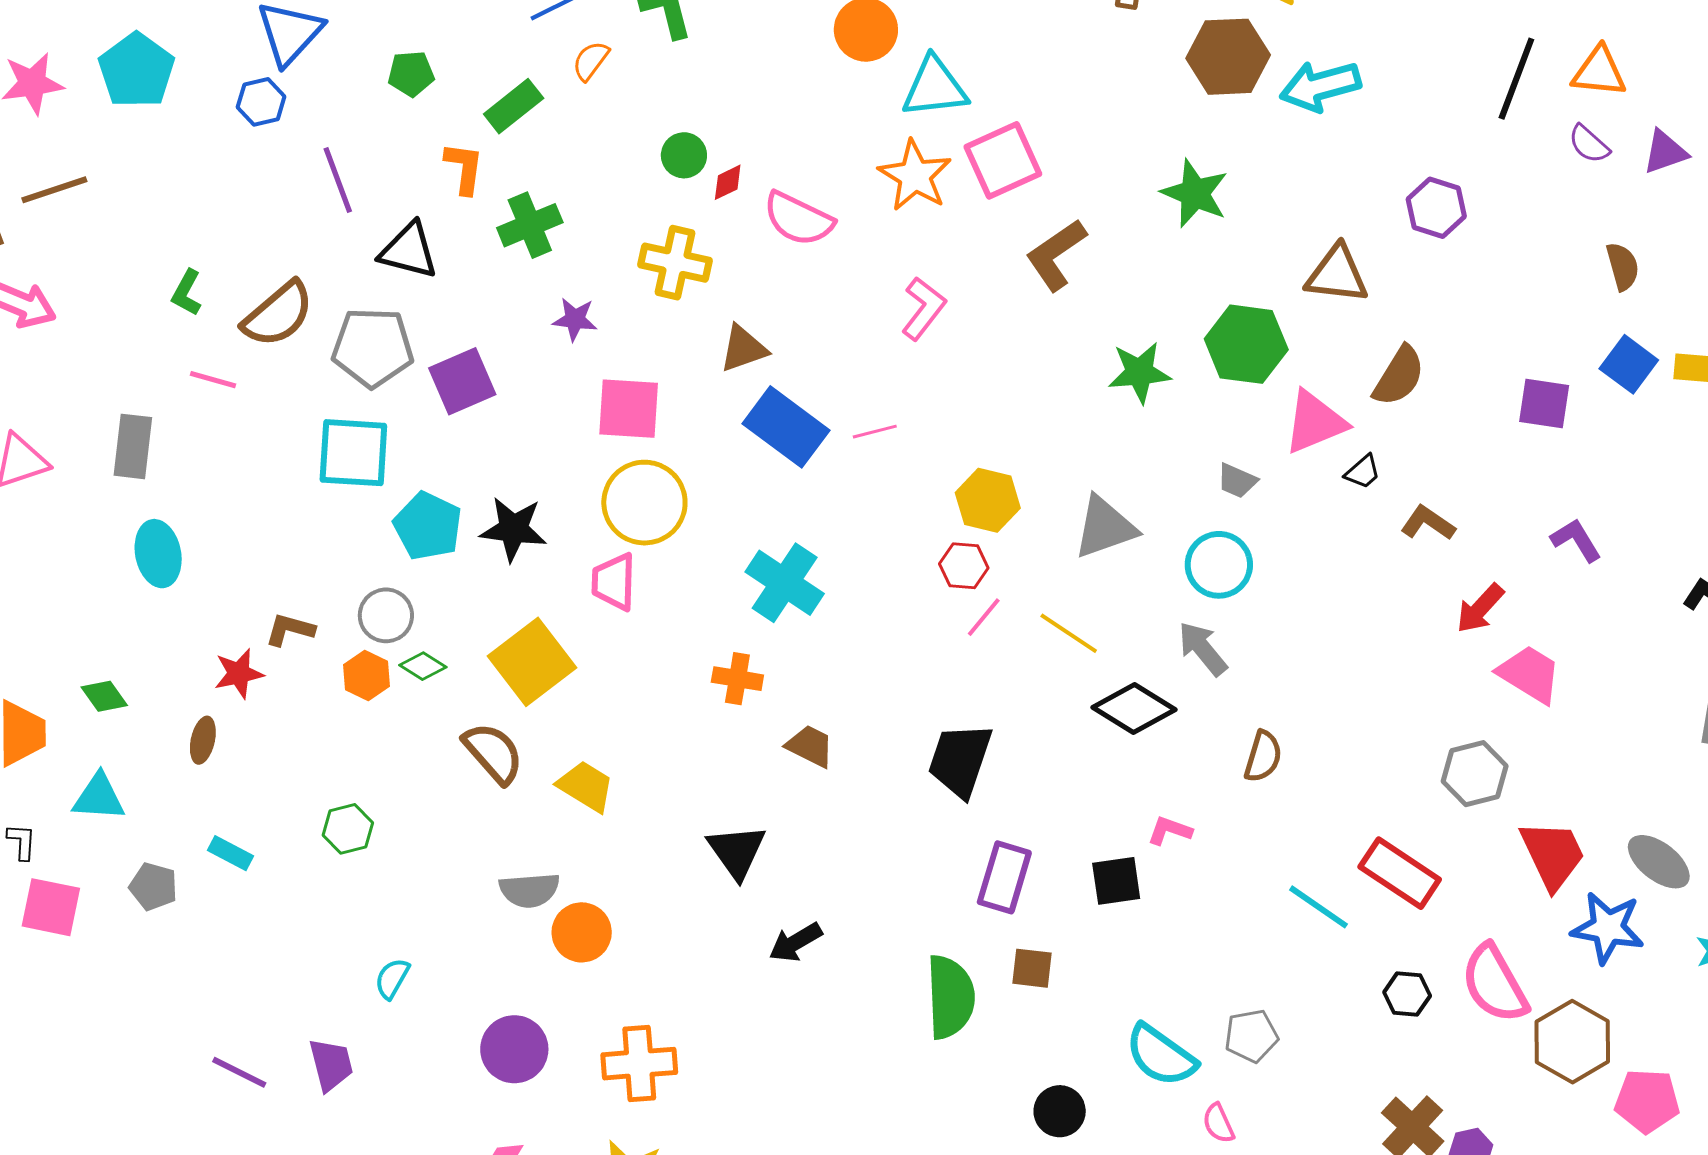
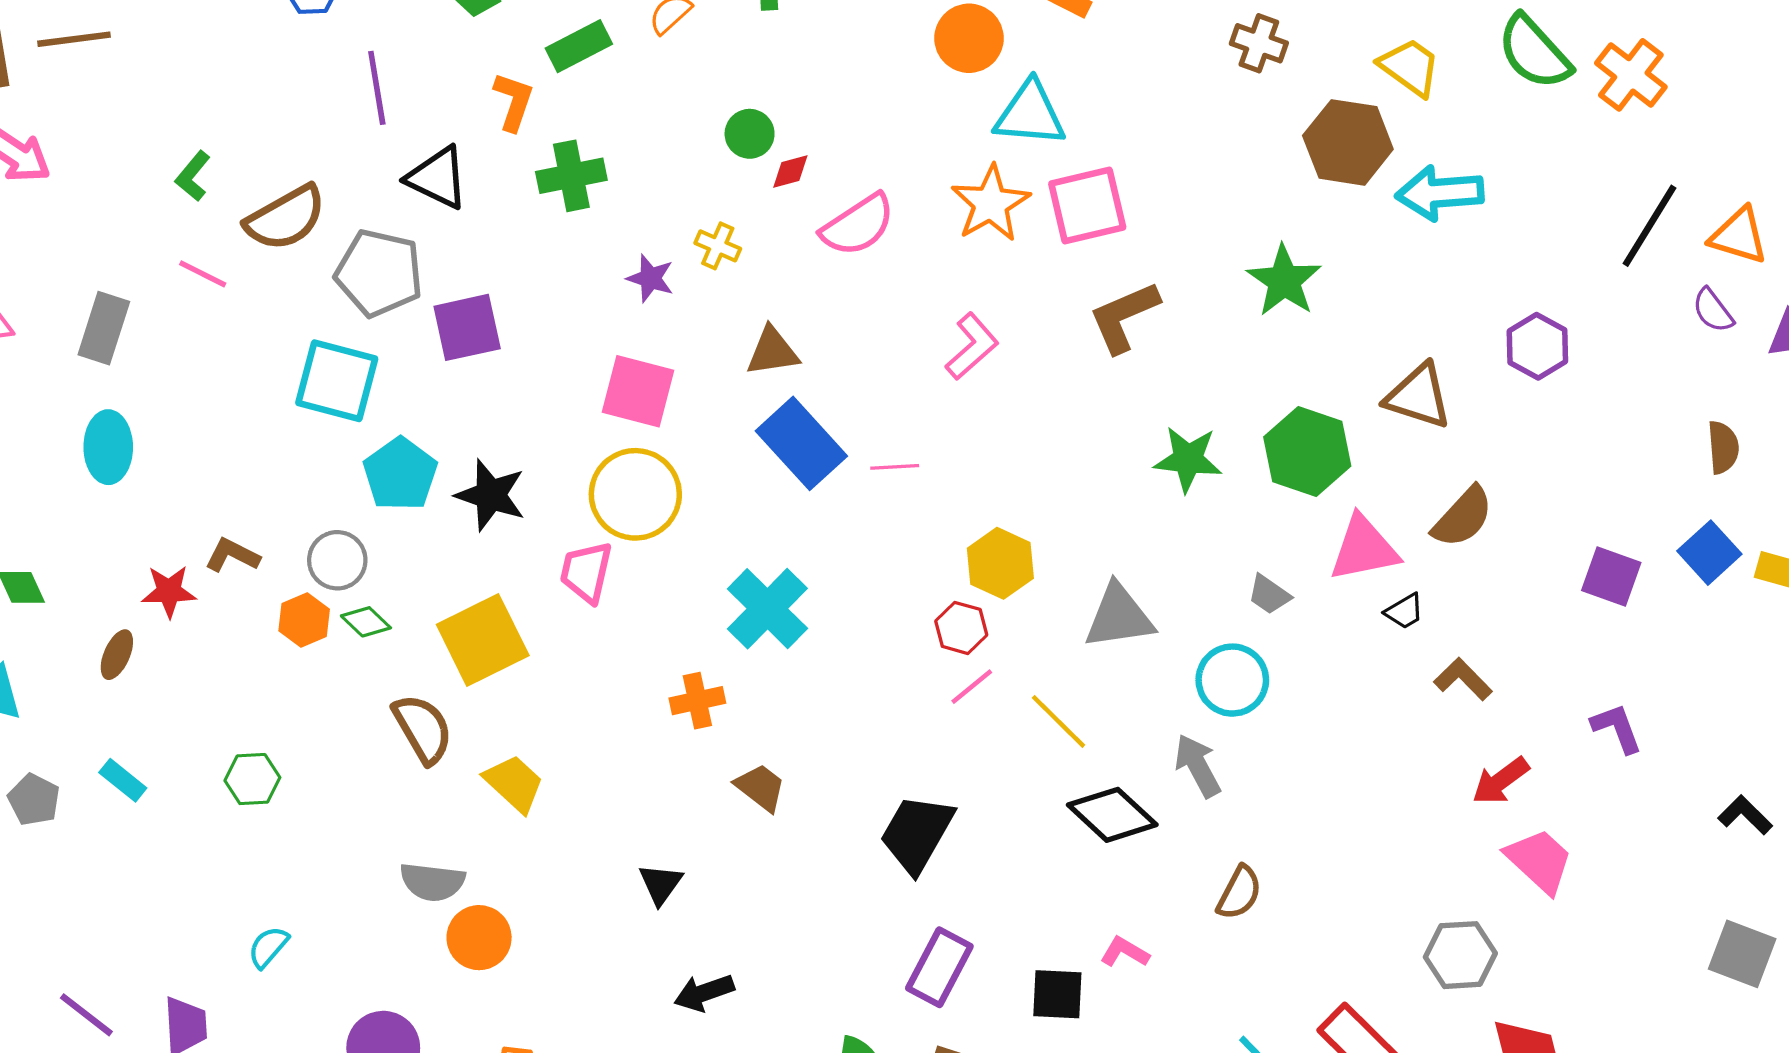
pink semicircle: (798, 219) -> (858, 225), turned -70
yellow cross: (675, 263) -> (718, 246), size x0.6
purple star: (575, 319) -> (650, 278), moved
orange cross: (737, 679) -> (697, 701), turned -33
black triangle: (737, 851) -> (661, 884), size x0.7

